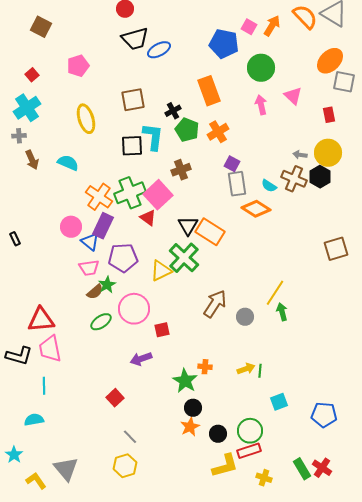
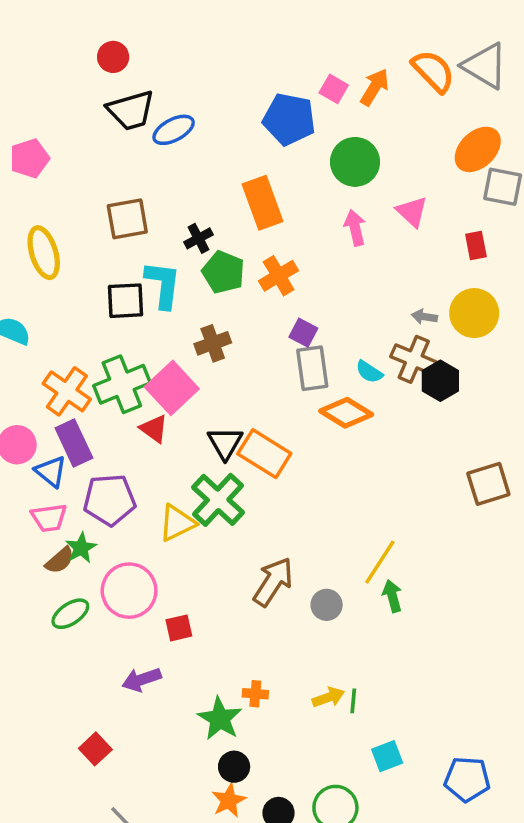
black hexagon: (320, 177) -> (440, 381), moved
purple rectangle: (103, 226) -> (74, 443), turned -50

